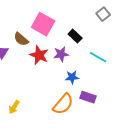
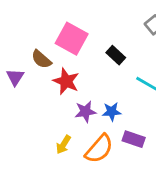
purple star: (61, 54) -> (85, 112), moved
yellow arrow: (14, 107) -> (63, 145), moved

